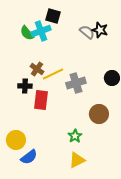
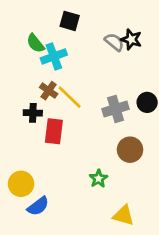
cyan cross: (41, 31) -> (54, 56), moved
yellow line: (53, 74) -> (70, 97), turned 70
gray cross: (76, 83) -> (116, 109), moved
yellow triangle: (77, 160) -> (123, 215), moved, turned 42

